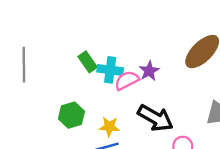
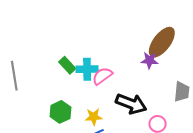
purple star: (149, 71) -> (149, 60), moved, turned -30

